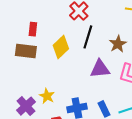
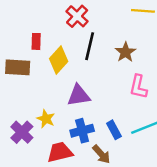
red rectangle: (33, 29) -> (36, 41), moved
purple triangle: (100, 69) -> (79, 95), moved

